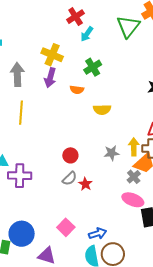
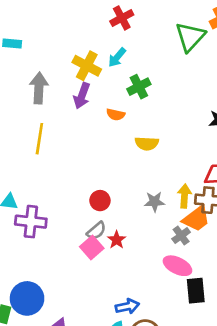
cyan arrow: (87, 34) -> (117, 57), moved
pink square: (66, 227) -> (92, 248), moved

